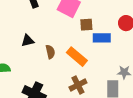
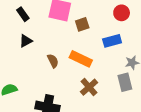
blue rectangle: (102, 38) -> (112, 41), moved
black triangle: (28, 41) -> (26, 41), moved

